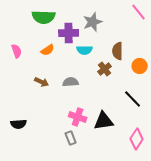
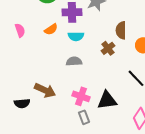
cyan semicircle: (85, 50) -> (76, 36), moved
brown arrow: (42, 82) -> (45, 90), moved, size x1.5
gray rectangle: (71, 138) -> (84, 117), moved

